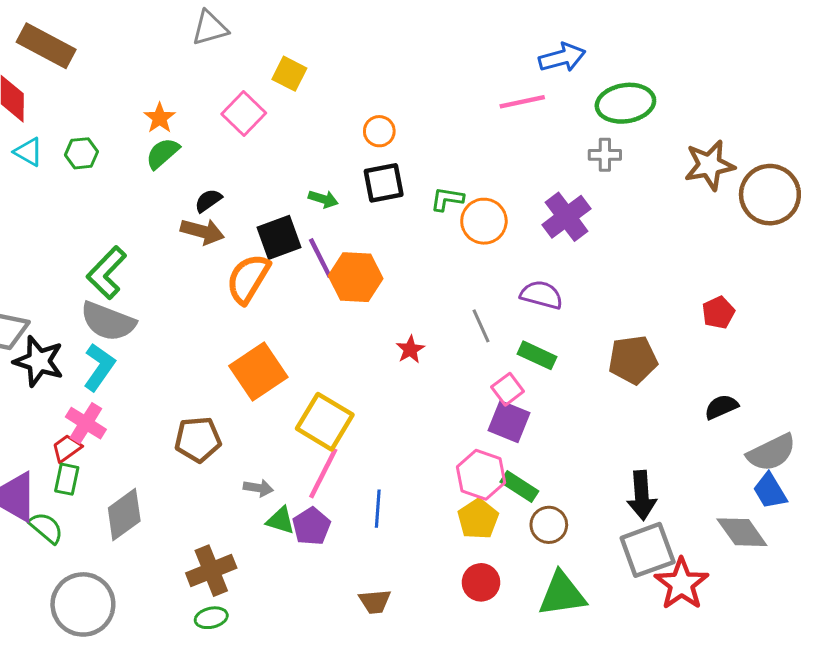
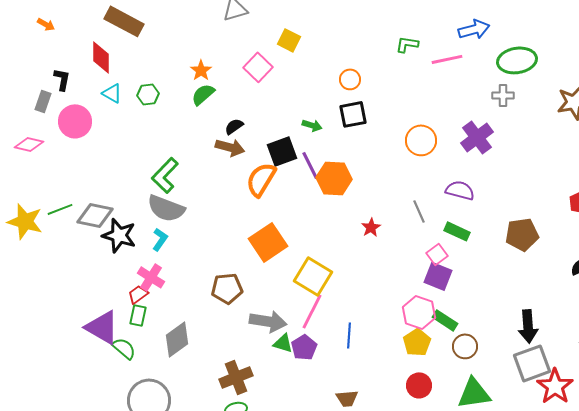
green L-shape: (447, 199) -> (407, 44), moved
cyan L-shape: (99, 367) -> (160, 239), size x0.7
gray arrow: (258, 488) -> (268, 321), size x1.8

